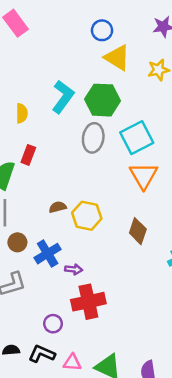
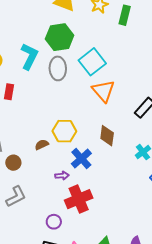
cyan L-shape: (63, 97) -> (29, 56), moved
brown semicircle: (58, 207) -> (42, 145), moved
blue cross: (48, 254) -> (81, 159), moved

